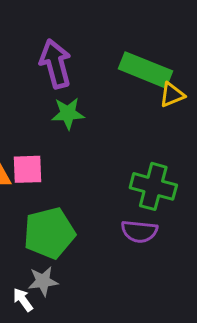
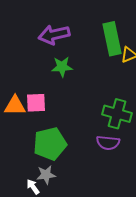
purple arrow: (55, 64) -> (54, 35), turned -88
green rectangle: (146, 70) -> (112, 39), turned 56

